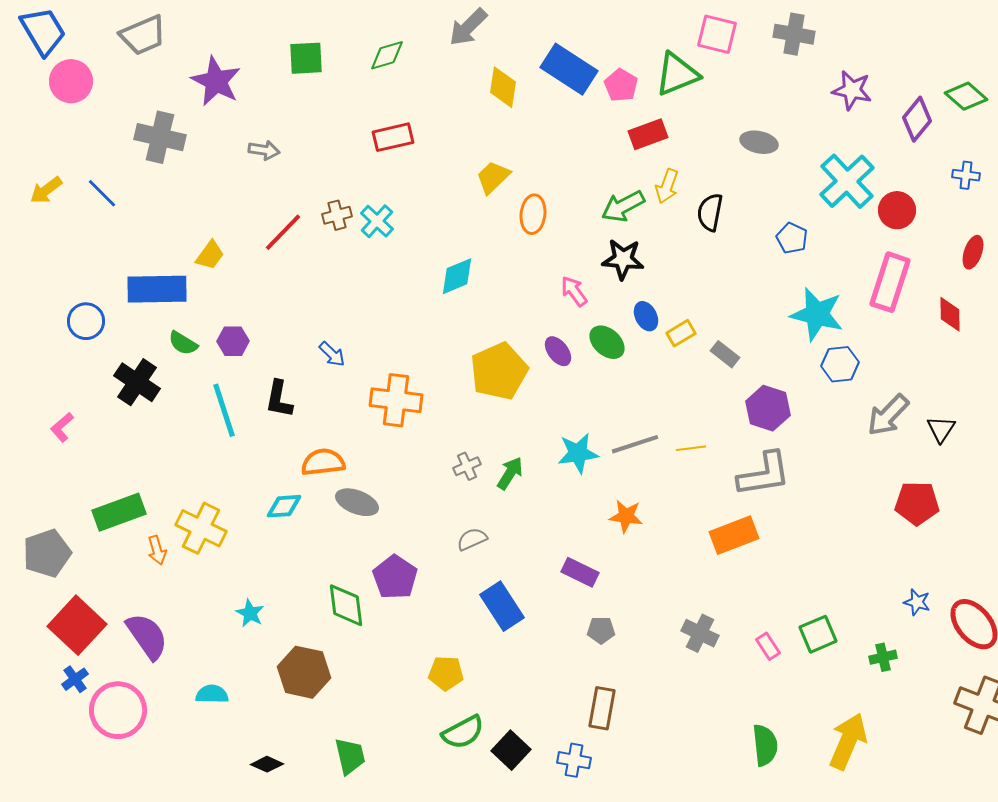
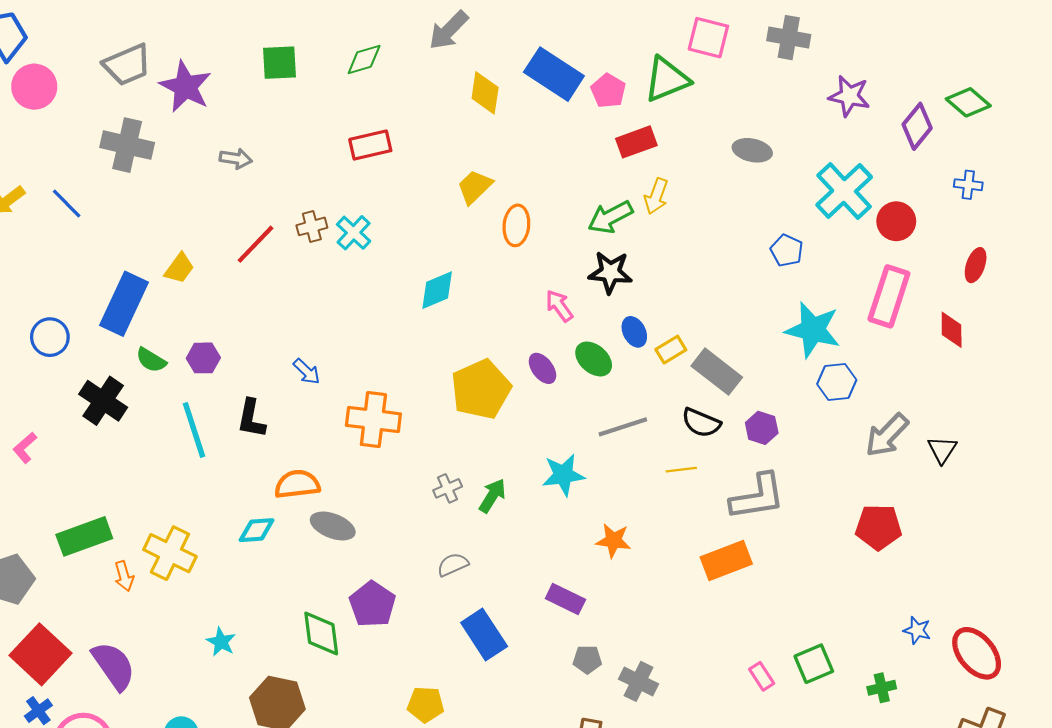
gray trapezoid: (143, 35) -> (127, 65), moved
black semicircle: (710, 212) -> (701, 423), moved, turned -78
blue rectangle: (157, 289) -> (124, 304), turned -64
gray rectangle: (725, 354) -> (717, 372), size x1.6
purple hexagon: (768, 408) -> (762, 428), size x0.7
gray line: (635, 444) -> (623, 427), moved
red pentagon: (917, 503) -> (879, 527), moved
gray cross: (700, 633) -> (638, 681), moved

